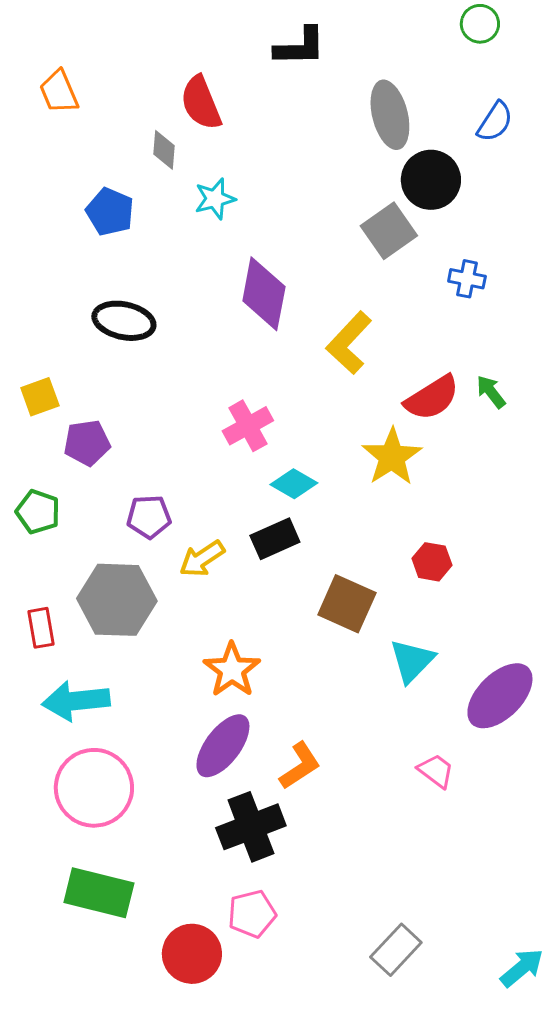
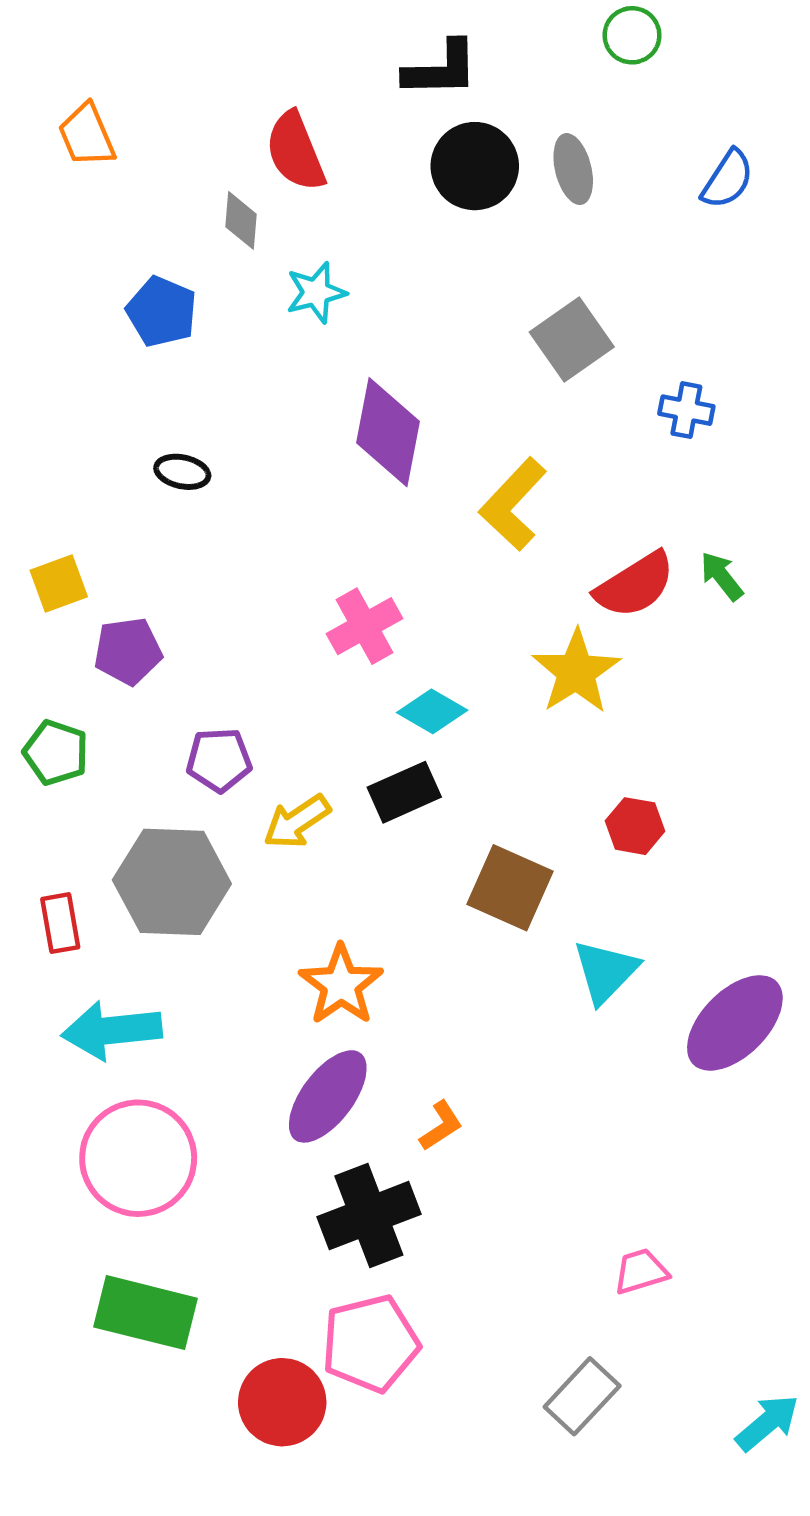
green circle: (480, 24) -> (632, 35), moved
gray ellipse: (390, 115) -> (573, 169), size x0.7
black circle: (431, 180) -> (475, 166), moved
black ellipse: (124, 321) -> (182, 472), size x0.6
orange L-shape: (300, 766) -> (441, 1126), size x0.7
pink trapezoid: (436, 771) -> (641, 1271), moved, turned -54
pink pentagon: (252, 914) -> (370, 1343), size x1.4

